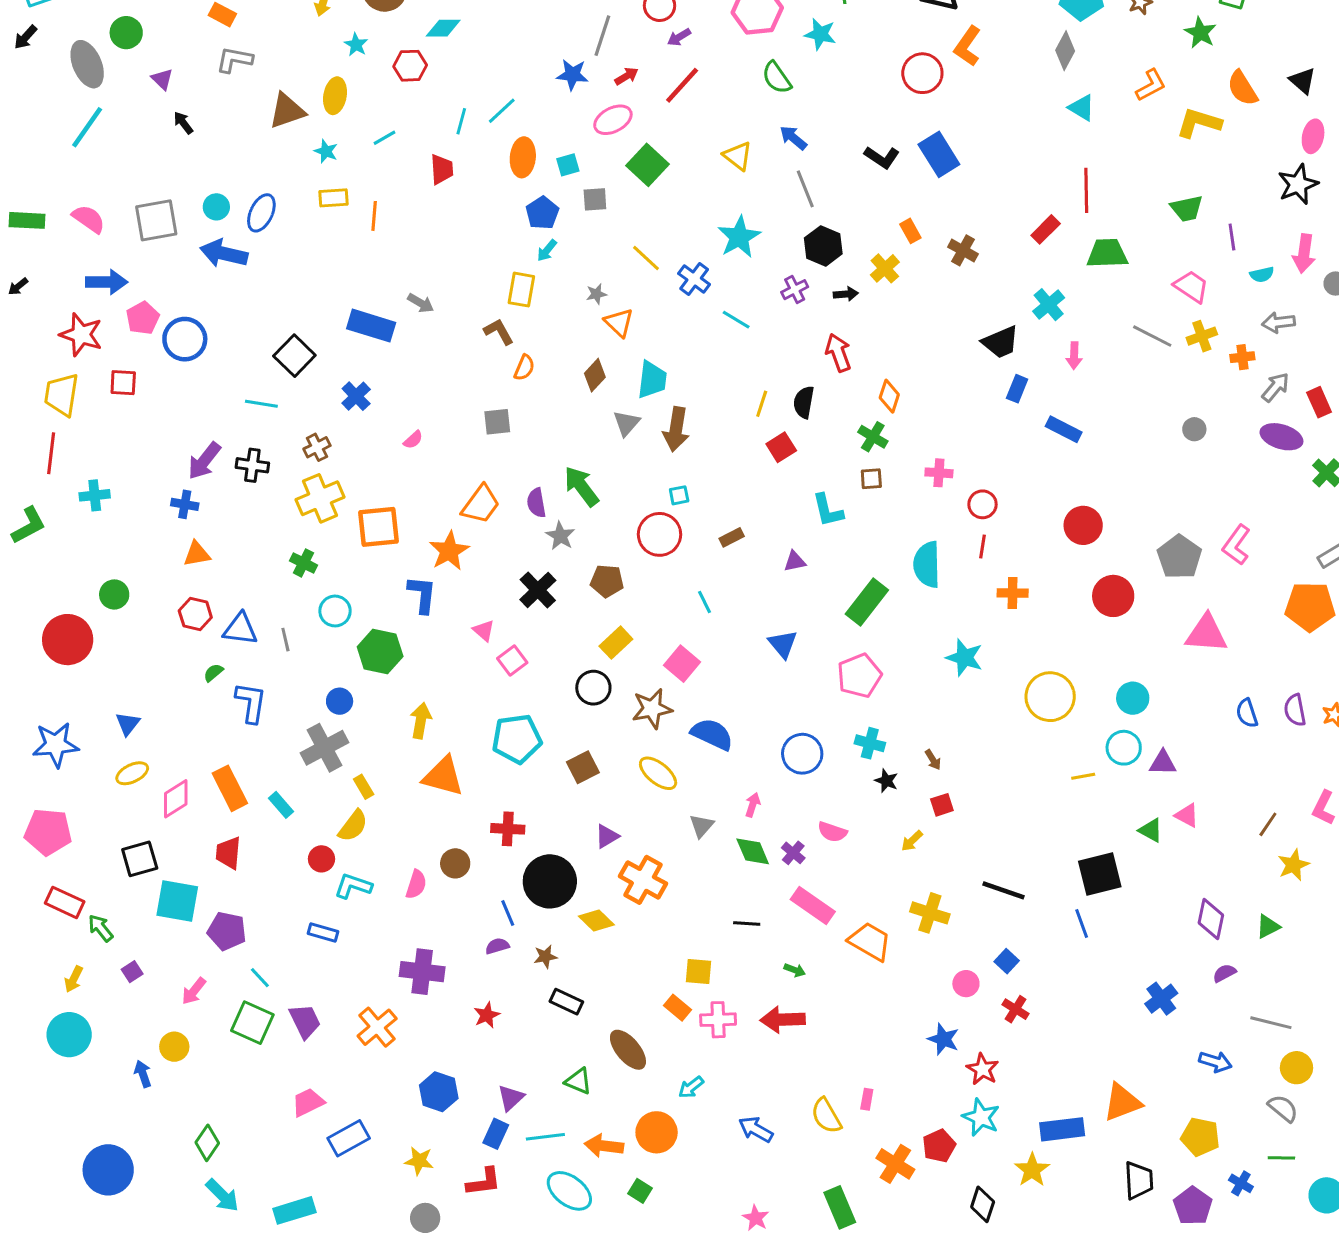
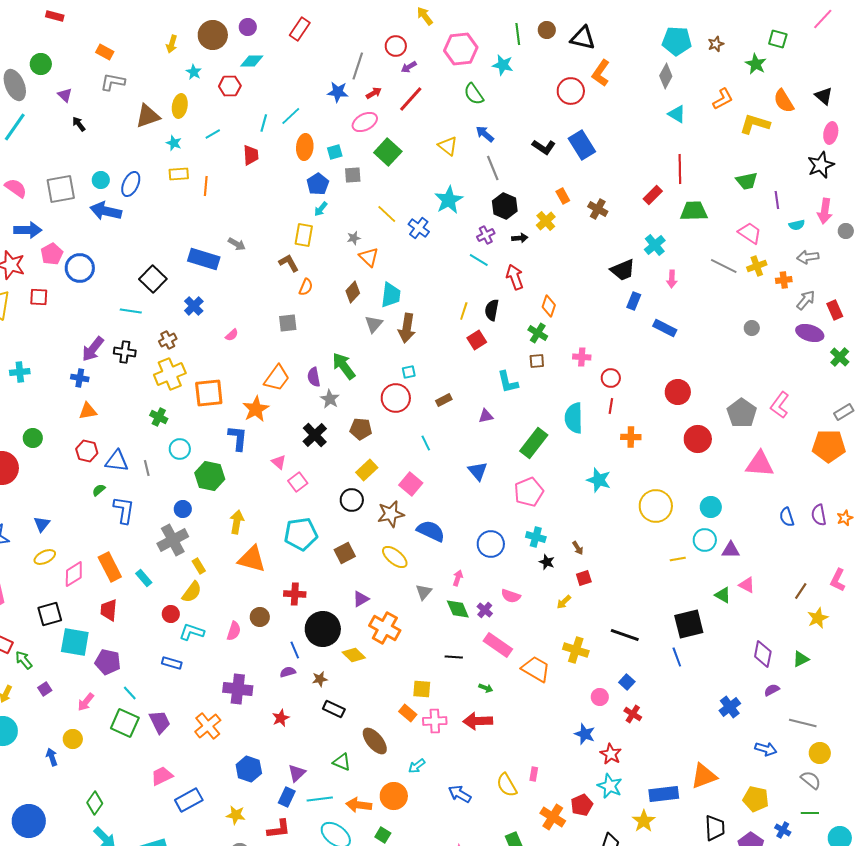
cyan line: (736, 320) -> (479, 260), moved

